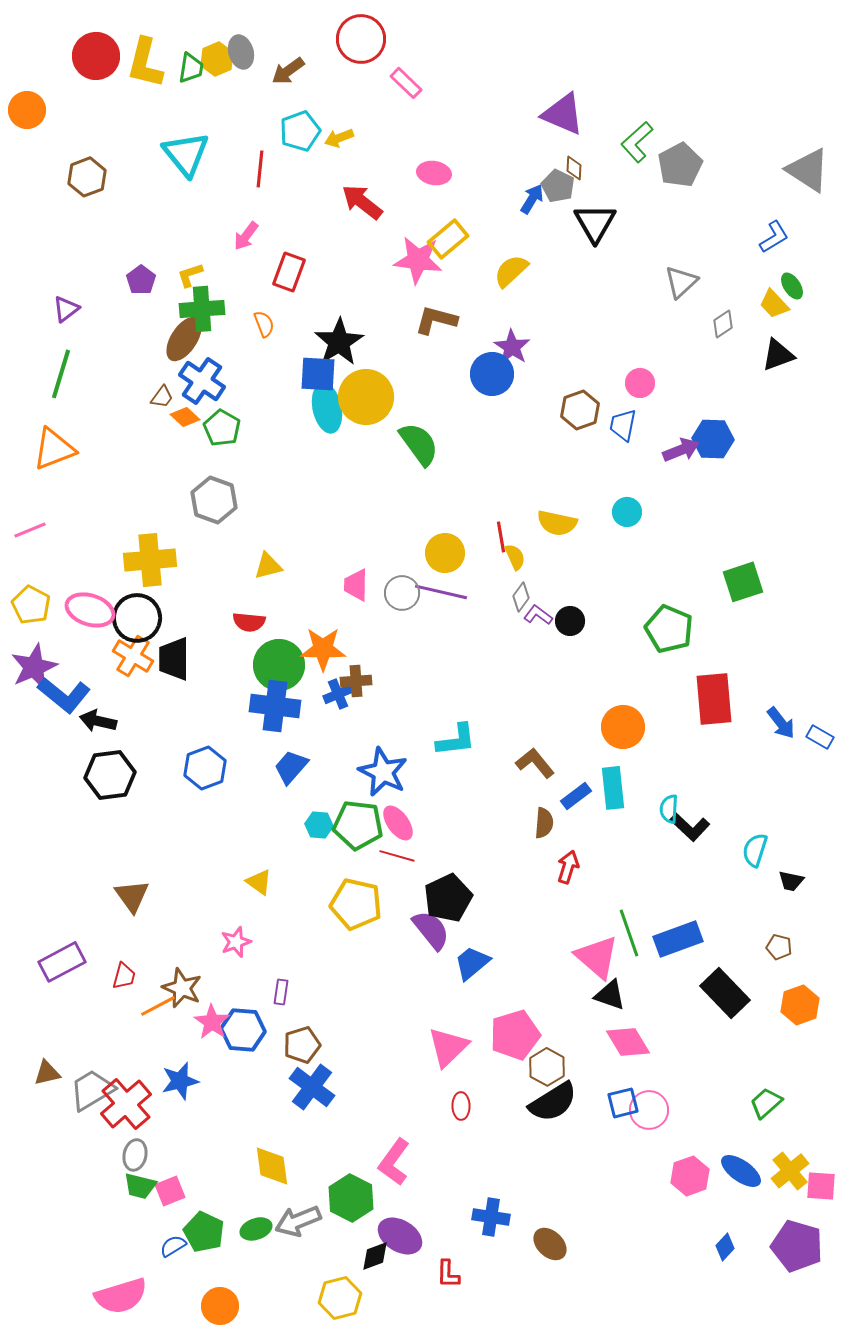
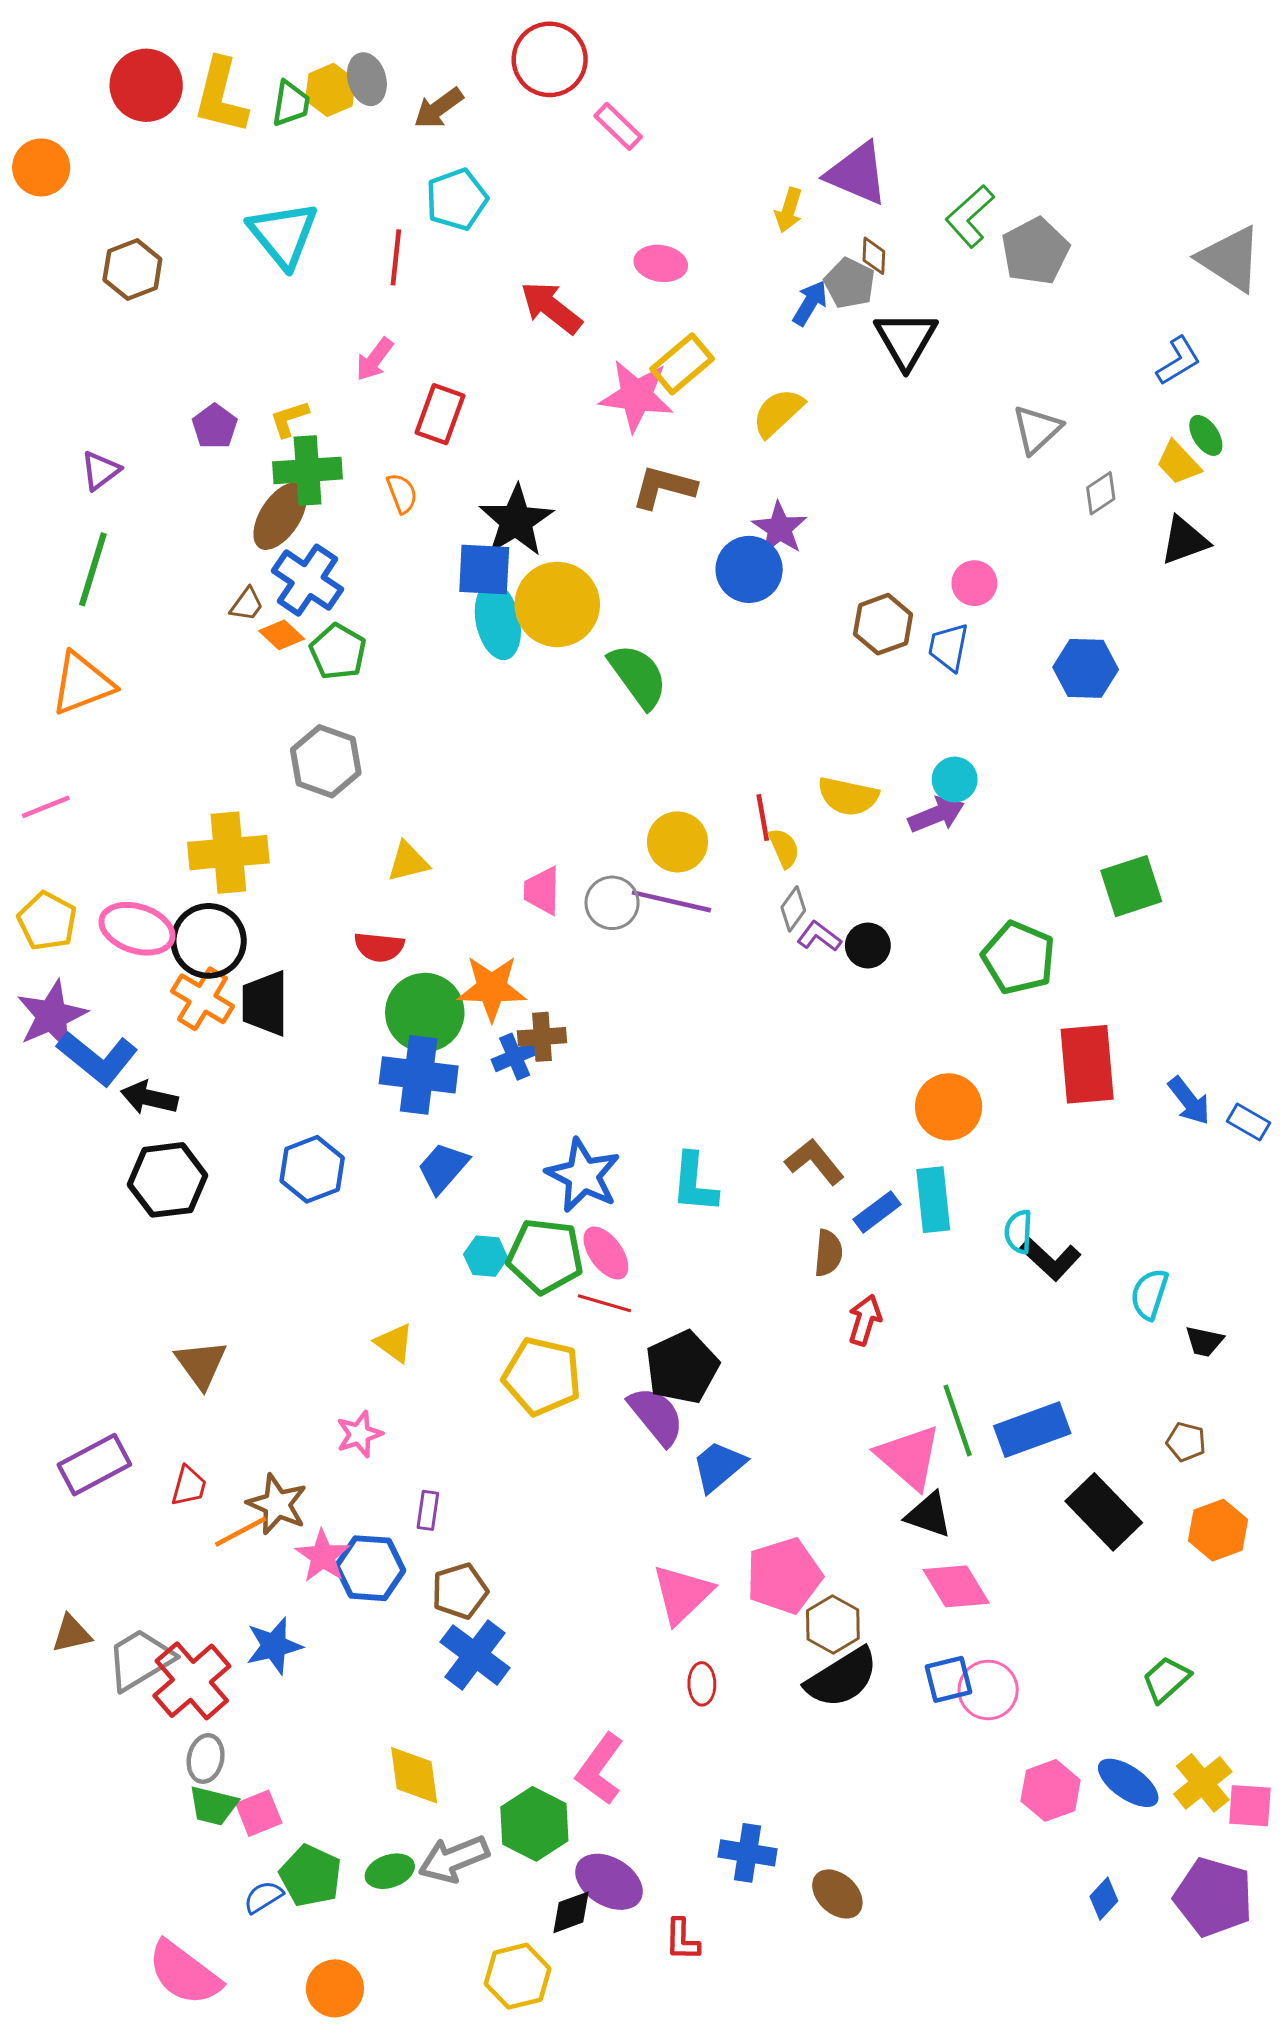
yellow arrow: (339, 138) -> (789, 210), moved, turned -52
purple arrow: (681, 450) -> (936, 815), moved
cyan L-shape: (456, 740) -> (694, 1183), moved, turned 102
pink semicircle: (121, 1296) -> (184, 1973), turned 54

